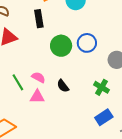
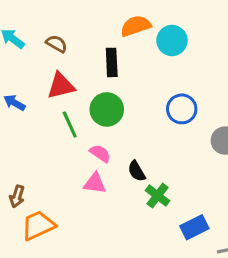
green circle: (61, 46) -> (107, 109), moved
green line: (18, 82) -> (70, 125), moved
green cross: (101, 87) -> (158, 196), moved

